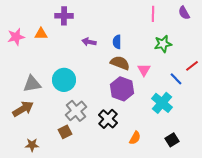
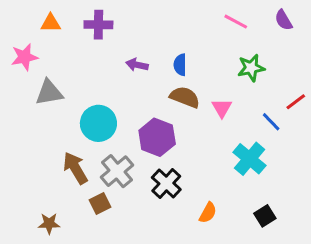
pink line: (153, 14) -> (236, 22), turned -63
orange triangle: (41, 34) -> (51, 23), moved
gray triangle: (32, 84) -> (49, 93), moved
purple hexagon: (122, 89) -> (157, 137), moved
brown arrow: (23, 109) -> (75, 168), moved, turned -90

